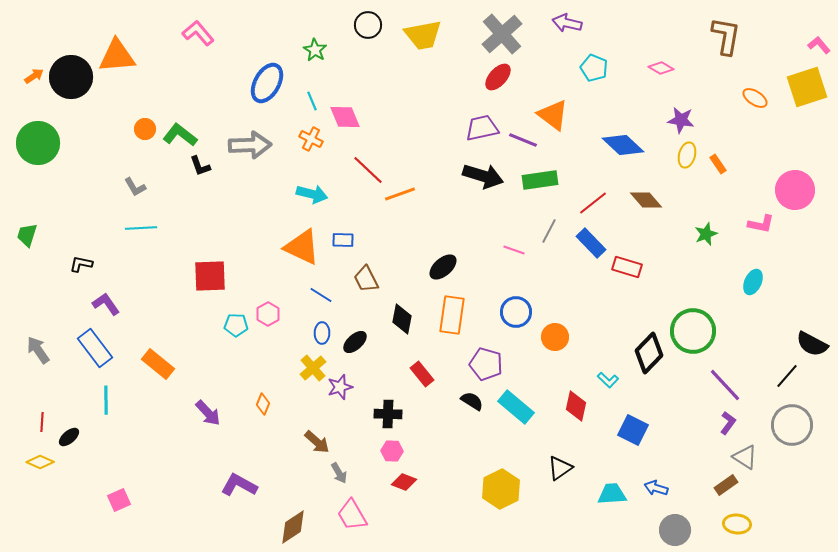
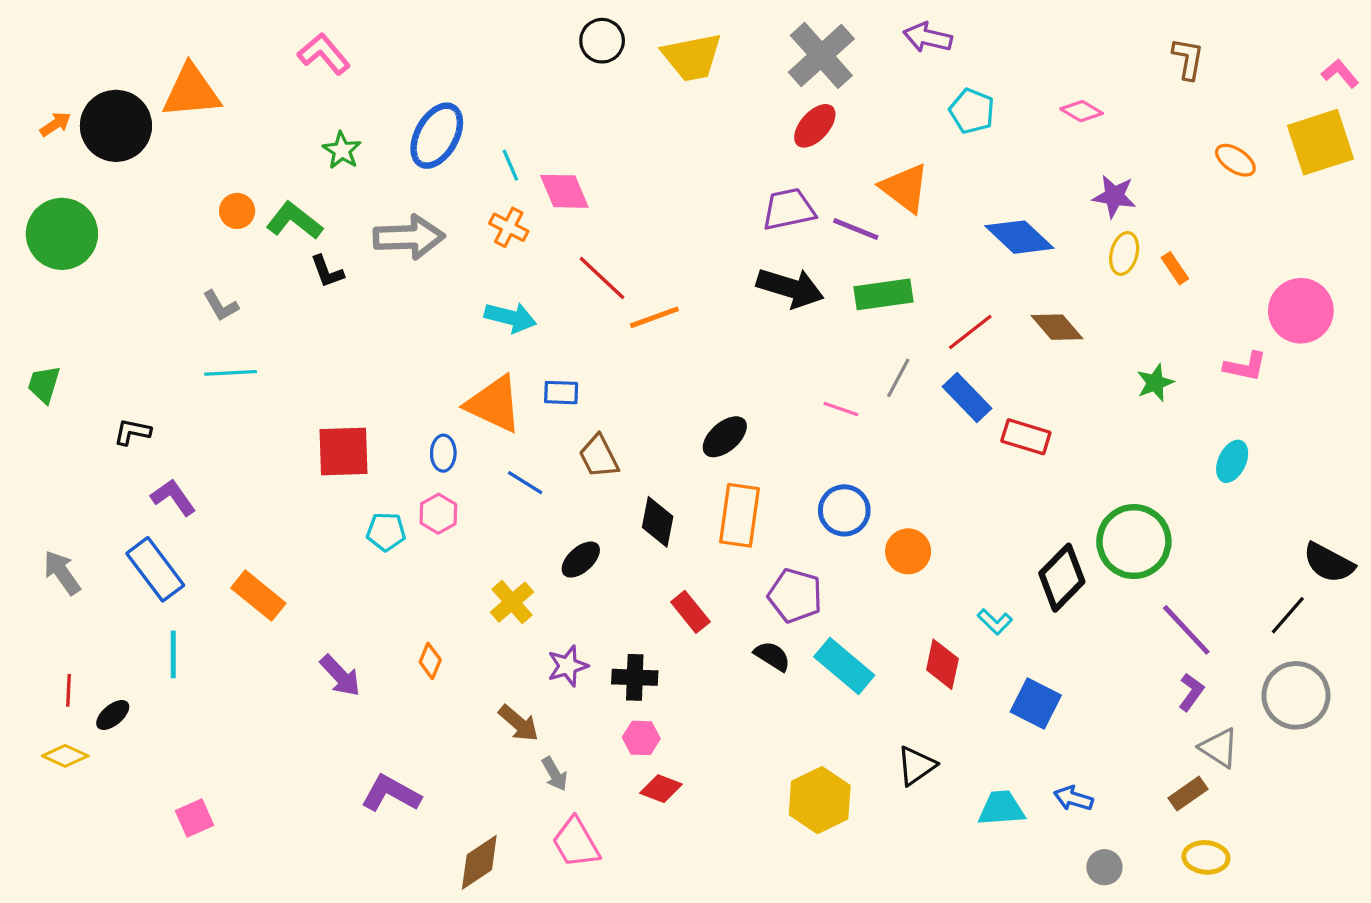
brown L-shape: (726, 36) -> (1188, 59), size x0.7
green star: (315, 50) -> (342, 150), moved
blue ellipse: (322, 333) -> (443, 453), moved
purple star: (340, 387) -> (568, 666), moved
gray circle: (675, 530) -> (1104, 867), size x0.7

